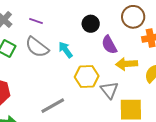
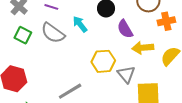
cyan arrow: (65, 50) -> (80, 24), moved

